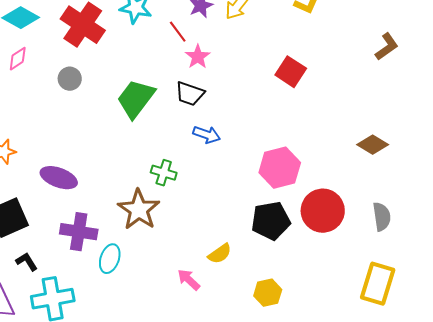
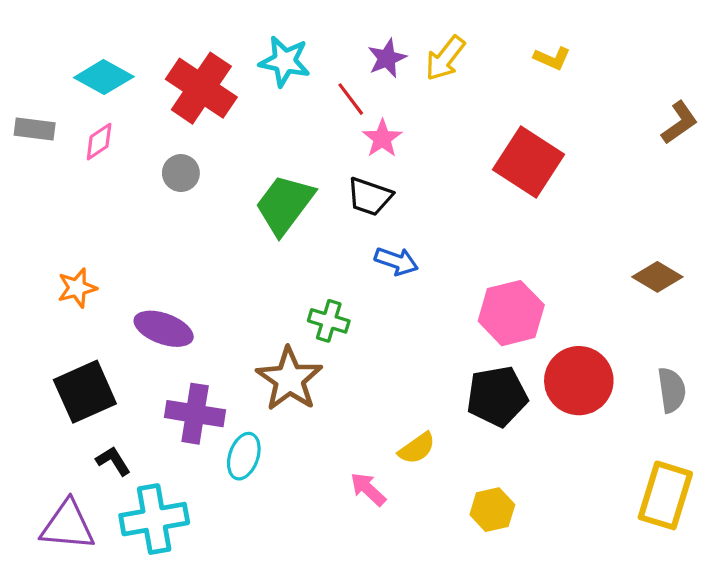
red square: (291, 72) -> (528, 162), size x1.4

